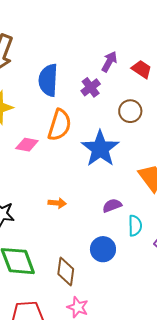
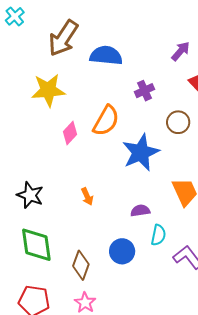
purple arrow: (109, 62) -> (181, 51), moved
blue semicircle: (48, 80) -> (106, 56), moved, turned 80
pink diamond: (27, 145) -> (70, 133), turned -70
orange arrow: (57, 203) -> (87, 196), turned 48

